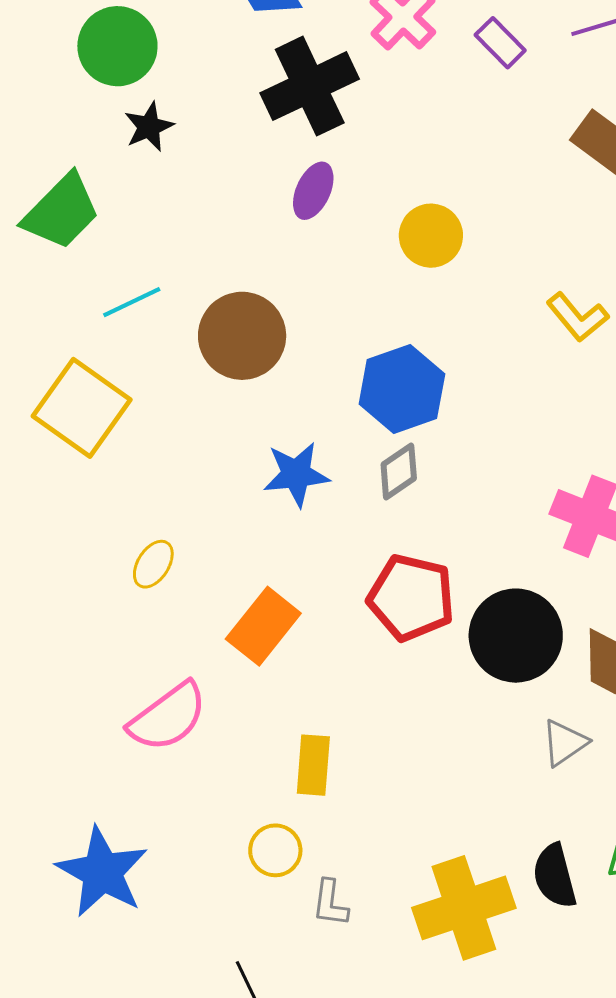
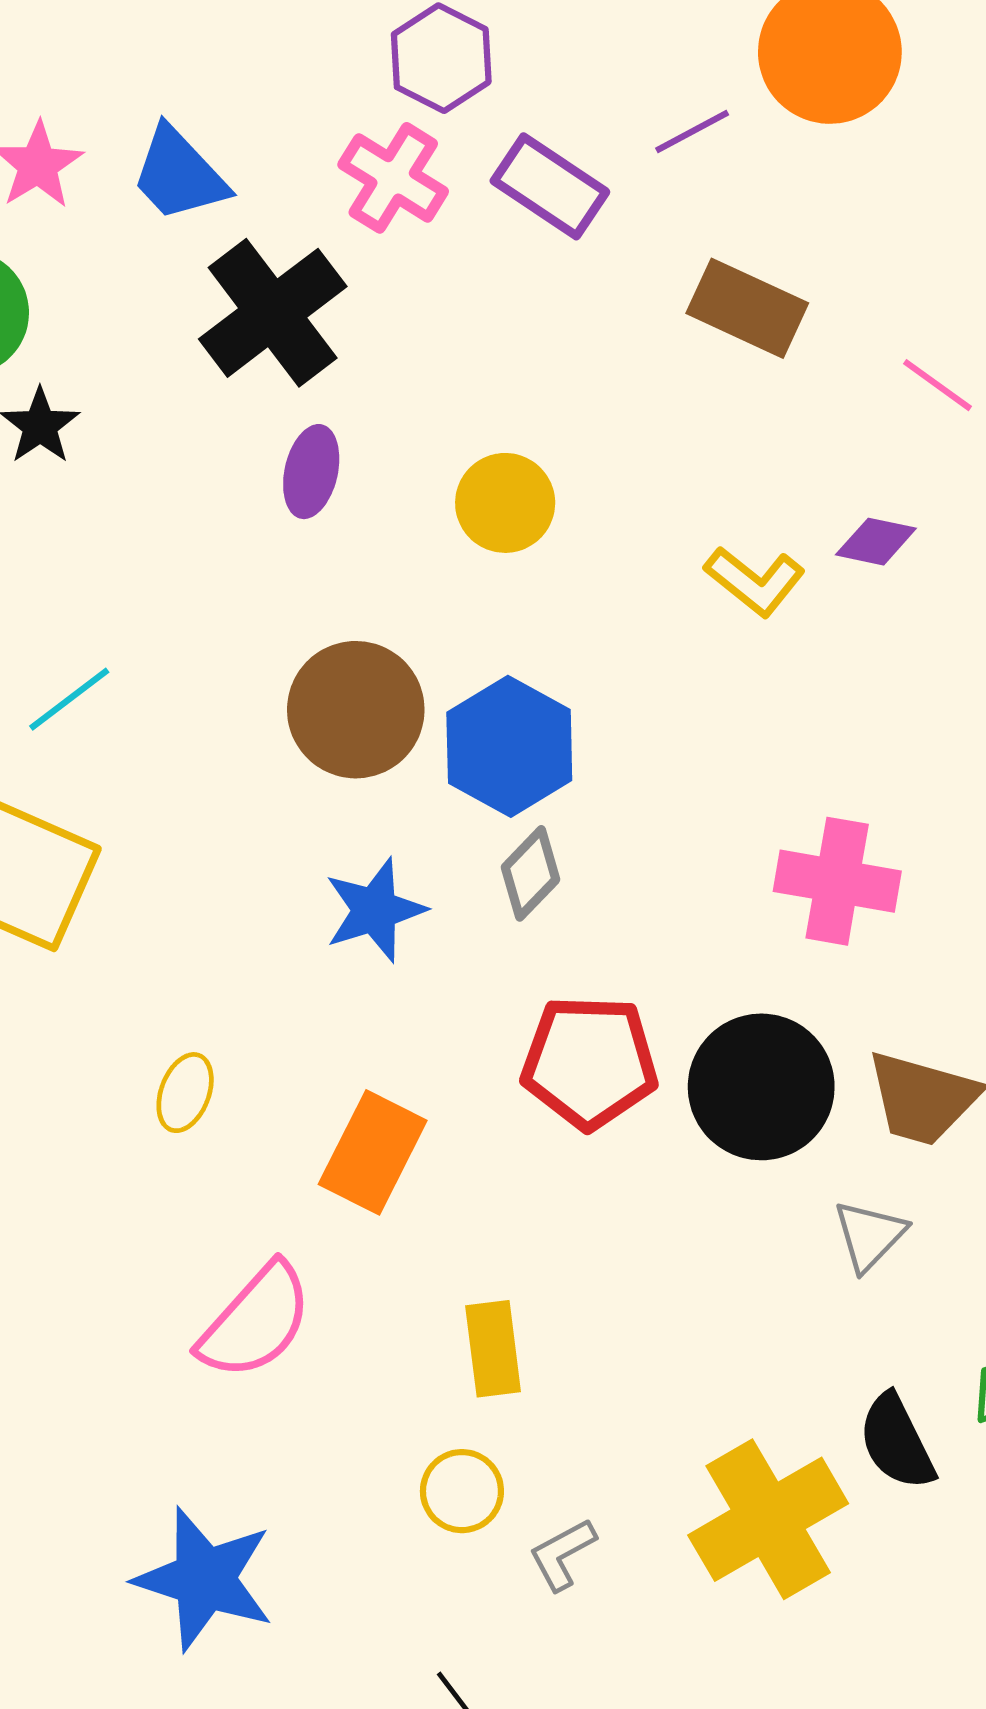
purple rectangle: (500, 43) -> (550, 186), size x1.4
brown circle: (242, 336) -> (356, 710), moved
gray L-shape: (330, 903) -> (562, 1554), turned 66

